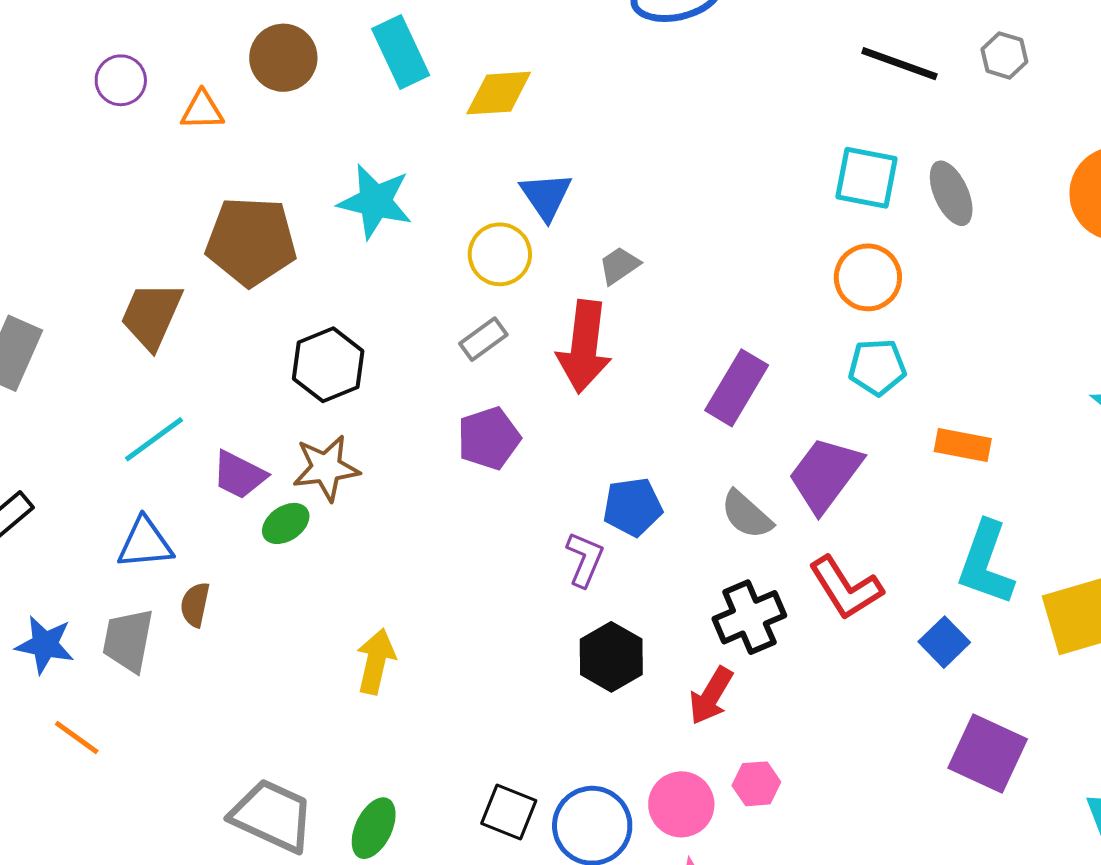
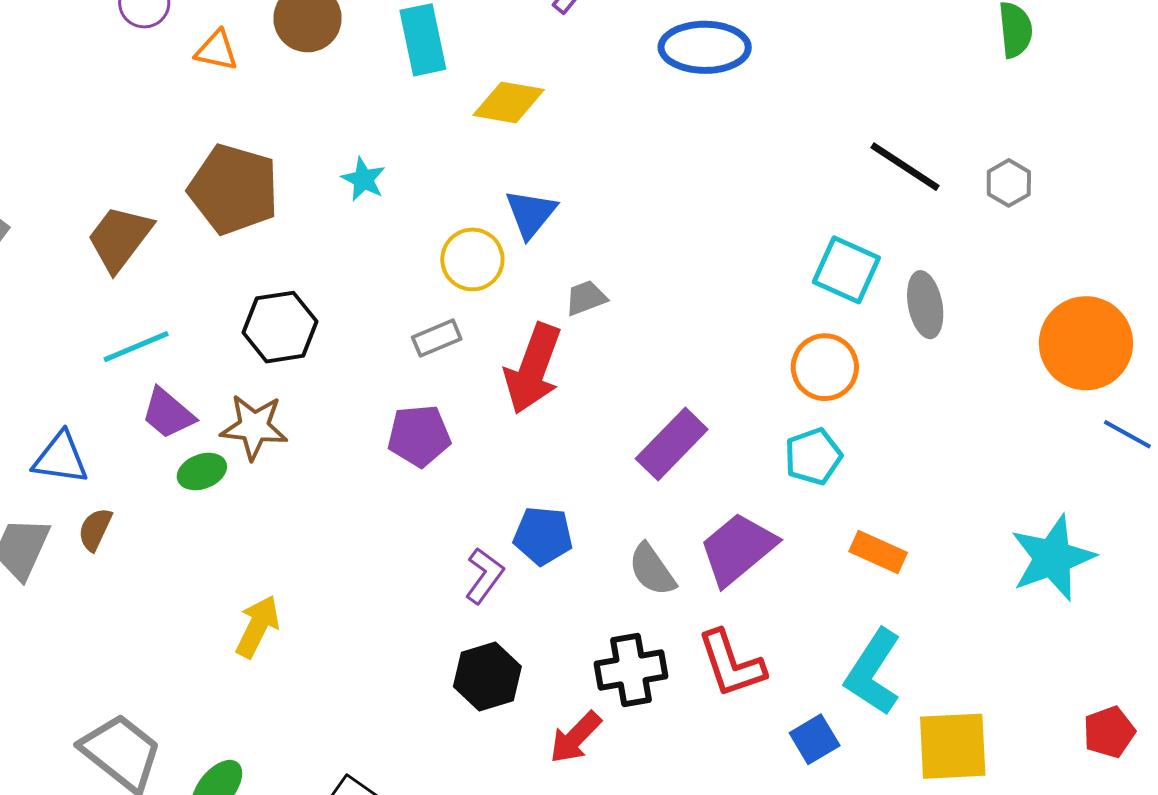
cyan star: (375, 201) -> (363, 179), size x0.6
cyan pentagon: (877, 367) -> (813, 456), turned -30
cyan line: (154, 439) -> (136, 347), moved

